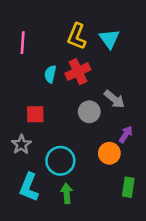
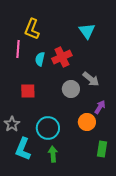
yellow L-shape: (77, 36) -> (32, 29), moved
pink line: (23, 43) -> (18, 49), moved
gray star: (21, 144) -> (12, 124), moved

